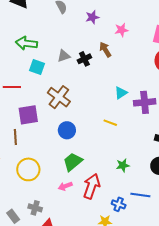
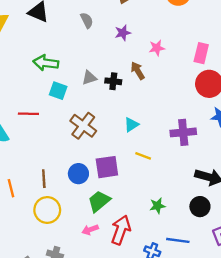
black cross: (84, 59) -> (113, 81), turned 32
cyan triangle: (121, 93) -> (131, 125), moved
purple square: (28, 115) -> (107, 167), moved
blue circle: (67, 130) -> (78, 174), moved
brown line: (15, 137) -> (44, 179), moved

